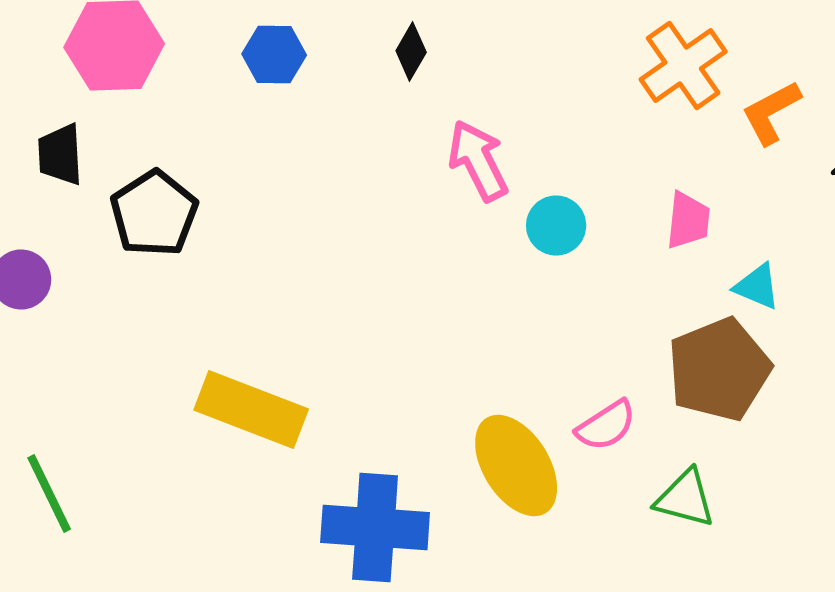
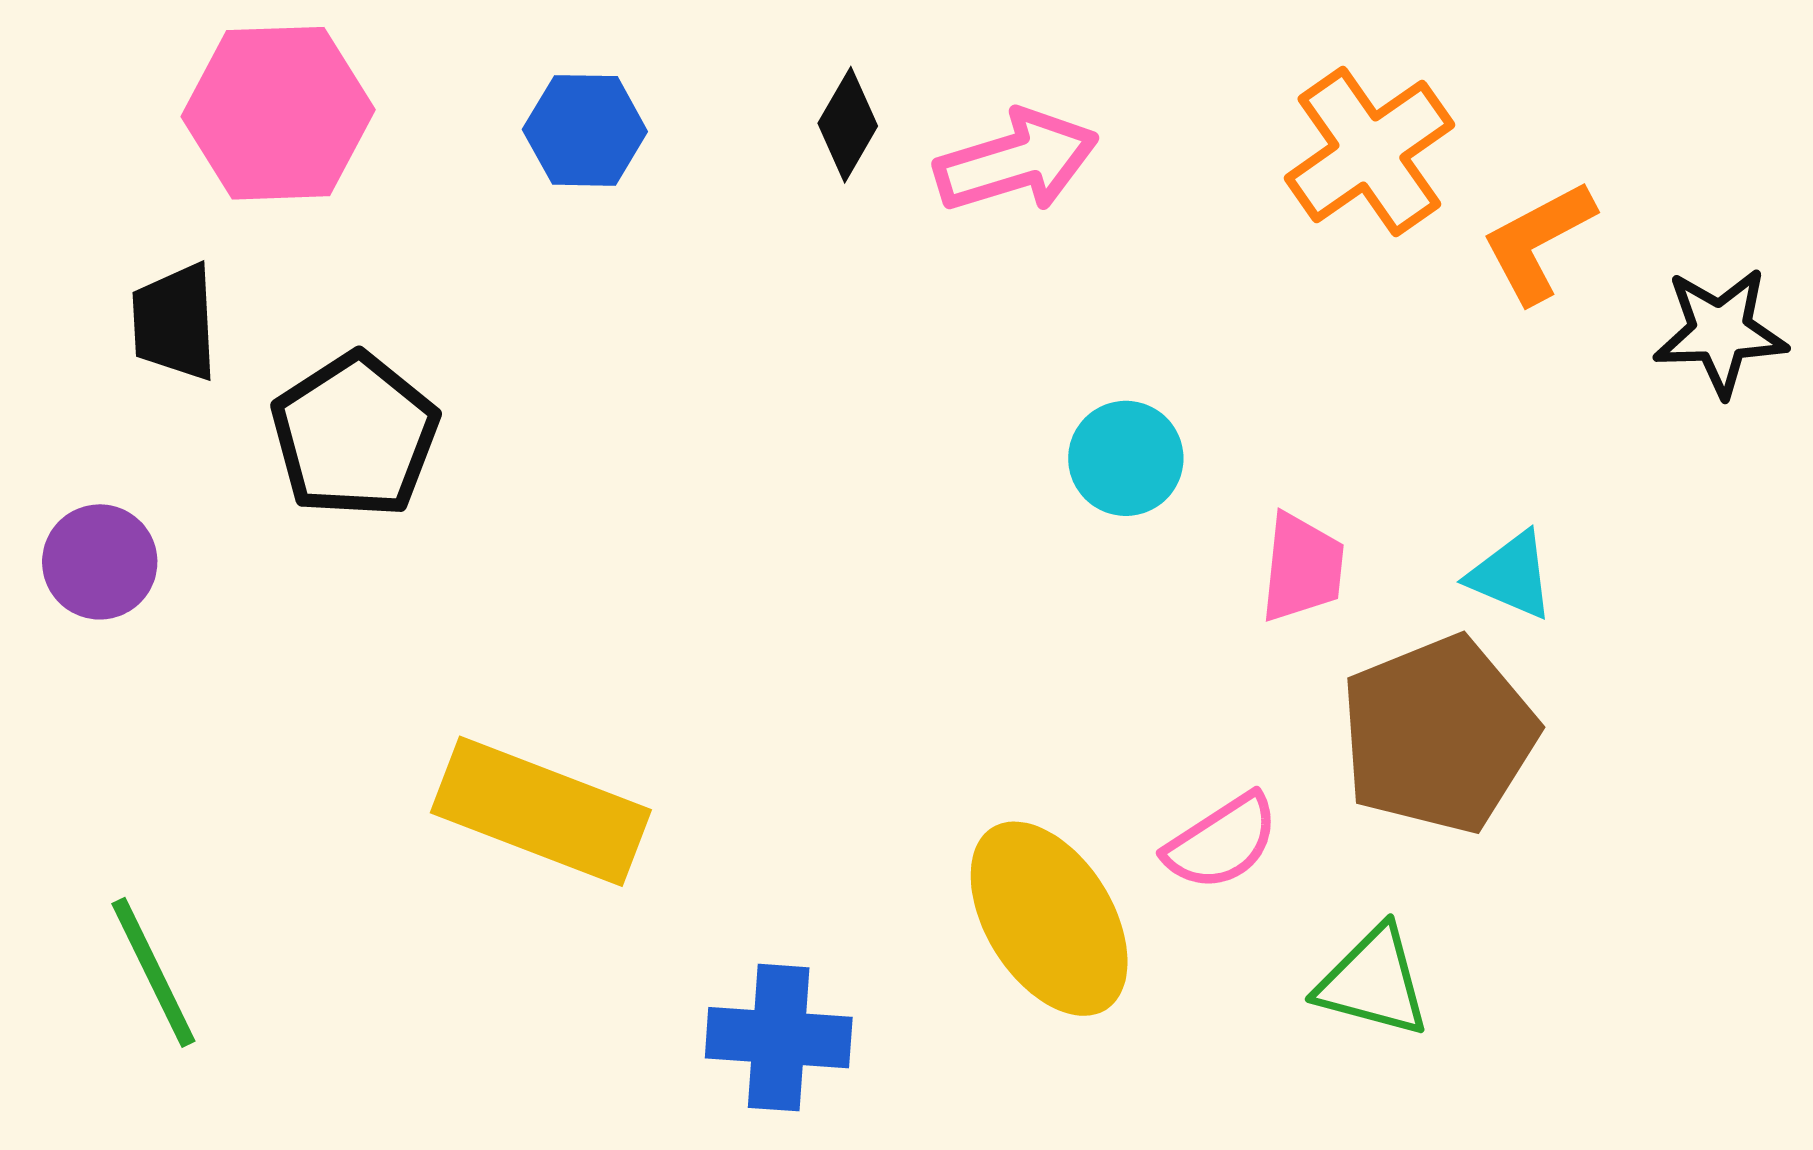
pink arrow: (478, 160) -> (1016, 161), moved, turned 100
pink trapezoid: (688, 220) -> (1302, 568), moved
blue cross: (375, 528) -> (779, 1038), size x0.7

